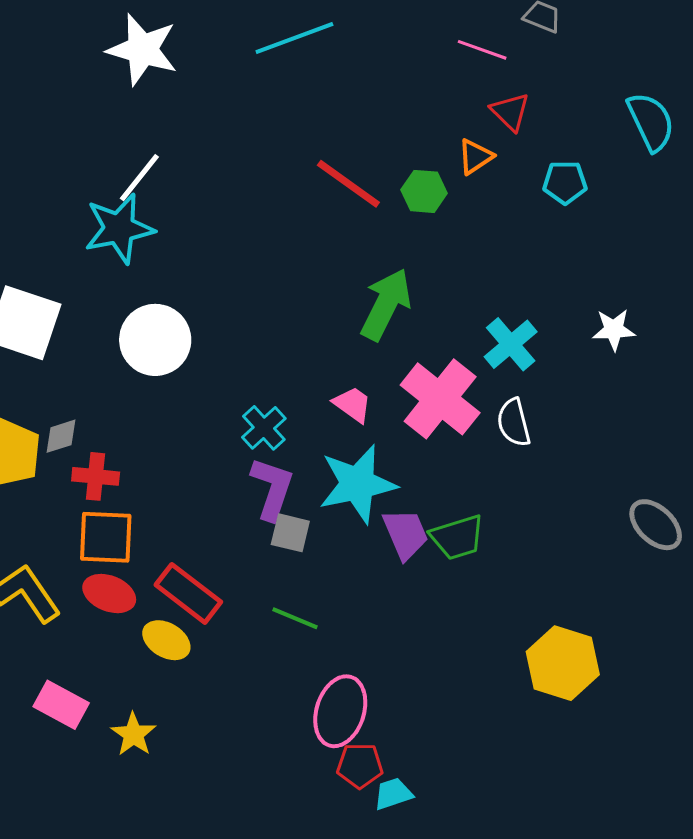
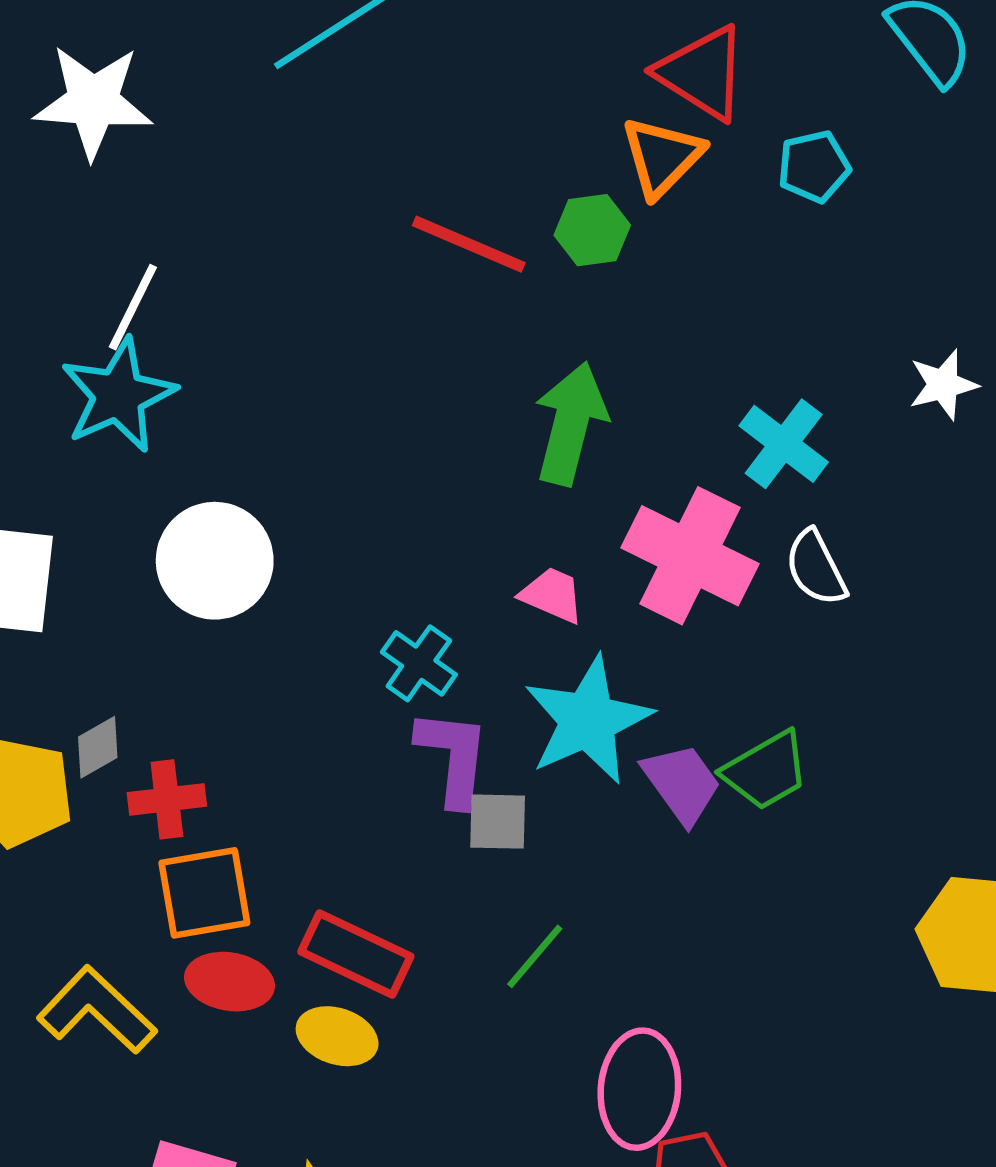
red triangle: (510, 112) -> (702, 73), size x1.5
orange triangle: (475, 157) -> (662, 157), size x1.4
green line: (295, 618) -> (535, 956), turned -60

